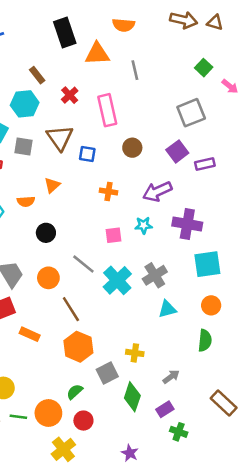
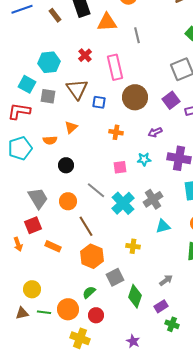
brown rectangle: (37, 75) -> (55, 15), moved
brown circle: (132, 148) -> (135, 97), size x1.6
purple arrow: (157, 191) -> (155, 132), size x0.6
yellow cross: (135, 353) -> (133, 246), moved
yellow cross: (63, 449) -> (80, 338), turned -30

